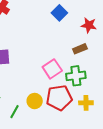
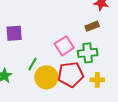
yellow circle: (35, 101) -> (46, 77), size x1.5
green line: (15, 112) -> (32, 64), moved

